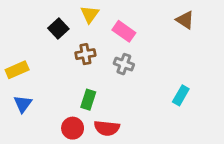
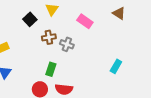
pink rectangle: (124, 31) -> (85, 21), moved
gray cross: (124, 64) -> (67, 44), moved

